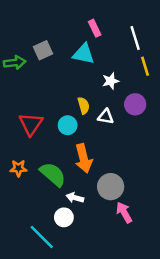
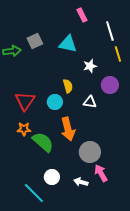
pink rectangle: (95, 28) -> (82, 15), moved
white triangle: (106, 117) -> (90, 102), moved
orange star: (18, 168) -> (24, 129), moved
white arrow: (75, 198) -> (81, 182), moved

